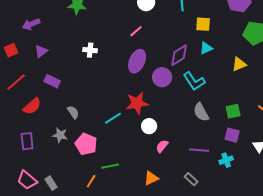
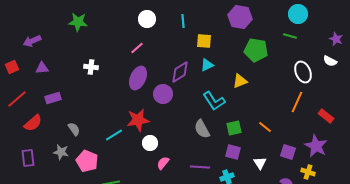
purple triangle: (41, 51) -> (42, 68), turned 32
purple rectangle: (52, 81) -> (53, 98), turned -42
cyan L-shape: (194, 81) -> (214, 101), moved

